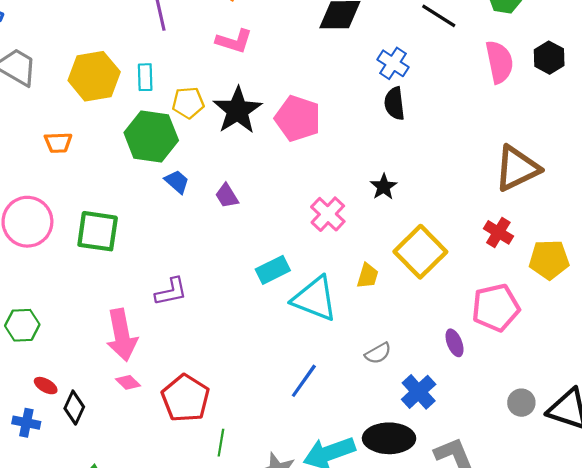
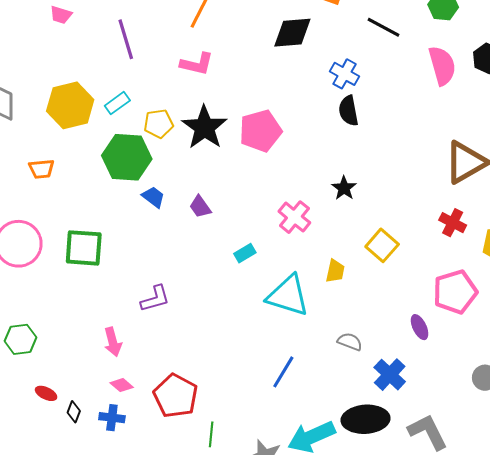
cyan rectangle: (145, 77) -> (117, 103), turned 60
pink pentagon: (298, 118) -> (260, 131), turned -30
yellow square: (420, 252) -> (382, 245), size x0.7
cyan rectangle: (273, 270) -> (245, 253), moved, size x0.7
pink arrow: (122, 335) -> (113, 342), size x0.6
gray semicircle: (378, 353) -> (350, 342), turned -125
black diamond: (74, 408) -> (74, 412), size x0.7
blue cross: (26, 423) -> (112, 418), moved

